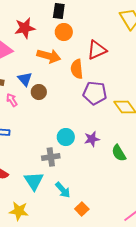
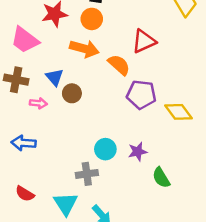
orange circle: (64, 32) -> (92, 19), moved
orange semicircle: (77, 69) -> (119, 65), turned 138
pink arrow: (12, 100) -> (38, 103), turned 128
green semicircle: (119, 153) -> (161, 178), moved

